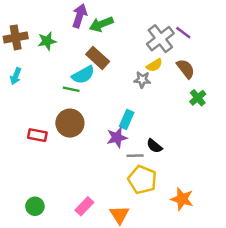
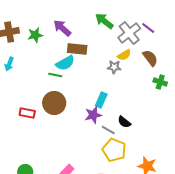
purple arrow: (80, 16) -> (62, 28), moved, turned -66
green arrow: (101, 24) -> (104, 21), moved, turned 60
brown rectangle: (98, 58) -> (77, 49), turned -36
green cross: (198, 98) -> (160, 82), turned -32
gray line: (135, 156) -> (108, 130), turned 32

